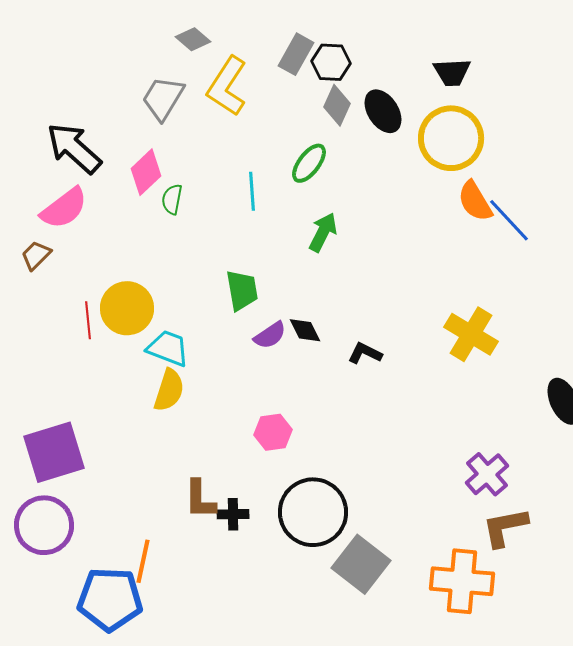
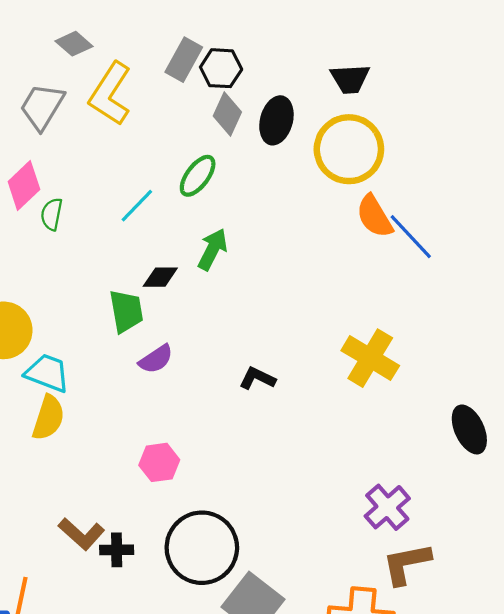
black ellipse: (383, 111) -> (276, 120), turned 48
cyan line: (252, 191) -> (137, 206), turned 48
black diamond: (305, 330) -> (160, 277), moved, turned -64
brown L-shape: (200, 499) -> (81, 534), turned -48

